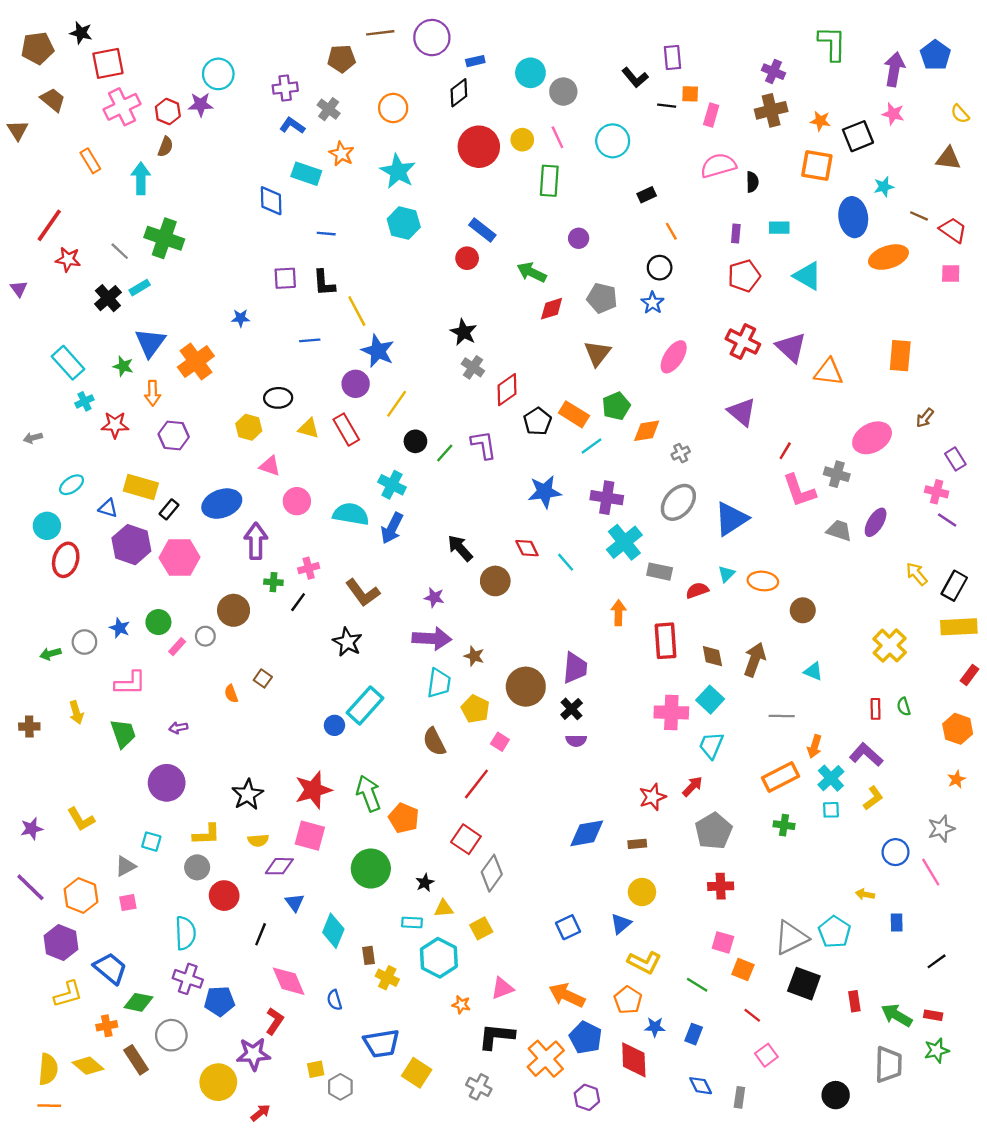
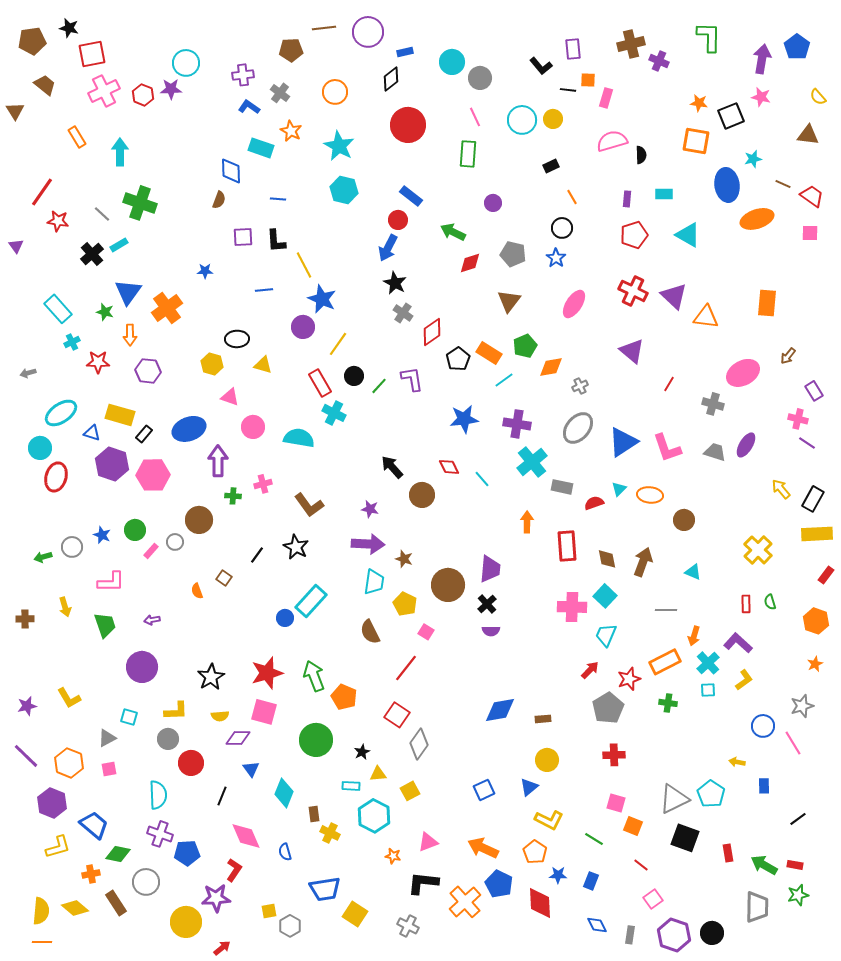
brown cross: (771, 110) -> (631, 44), moved
yellow circle: (522, 140) -> (553, 119), moved
brown semicircle: (165, 147) -> (219, 200), moved
red rectangle: (346, 430) -> (320, 383), moved
cyan ellipse: (72, 485) -> (61, 413), size x1.5
pink L-shape: (799, 491) -> (667, 448), moved
blue arrow: (392, 528) -> (388, 248), moved
black line: (298, 602) -> (257, 555), moved
red star: (653, 797) -> (629, 679), moved
purple hexagon: (587, 1097) -> (674, 935), moved, size x1.5

